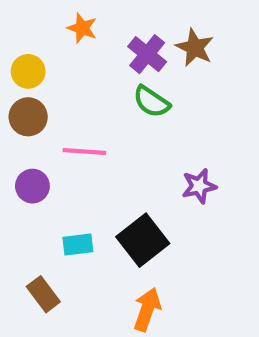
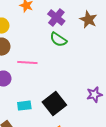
brown star: (195, 48) -> (88, 20), moved
purple star: (199, 186) -> (94, 95), moved

